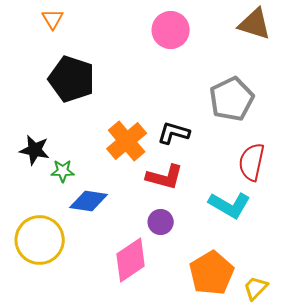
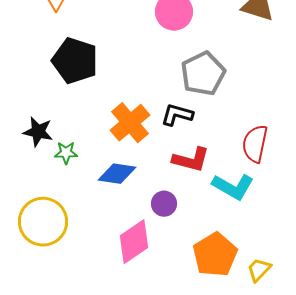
gray pentagon: (232, 99) -> (203, 74), moved
red L-shape: (165, 177) -> (191, 160), moved
blue diamond: (89, 201) -> (117, 174), moved

